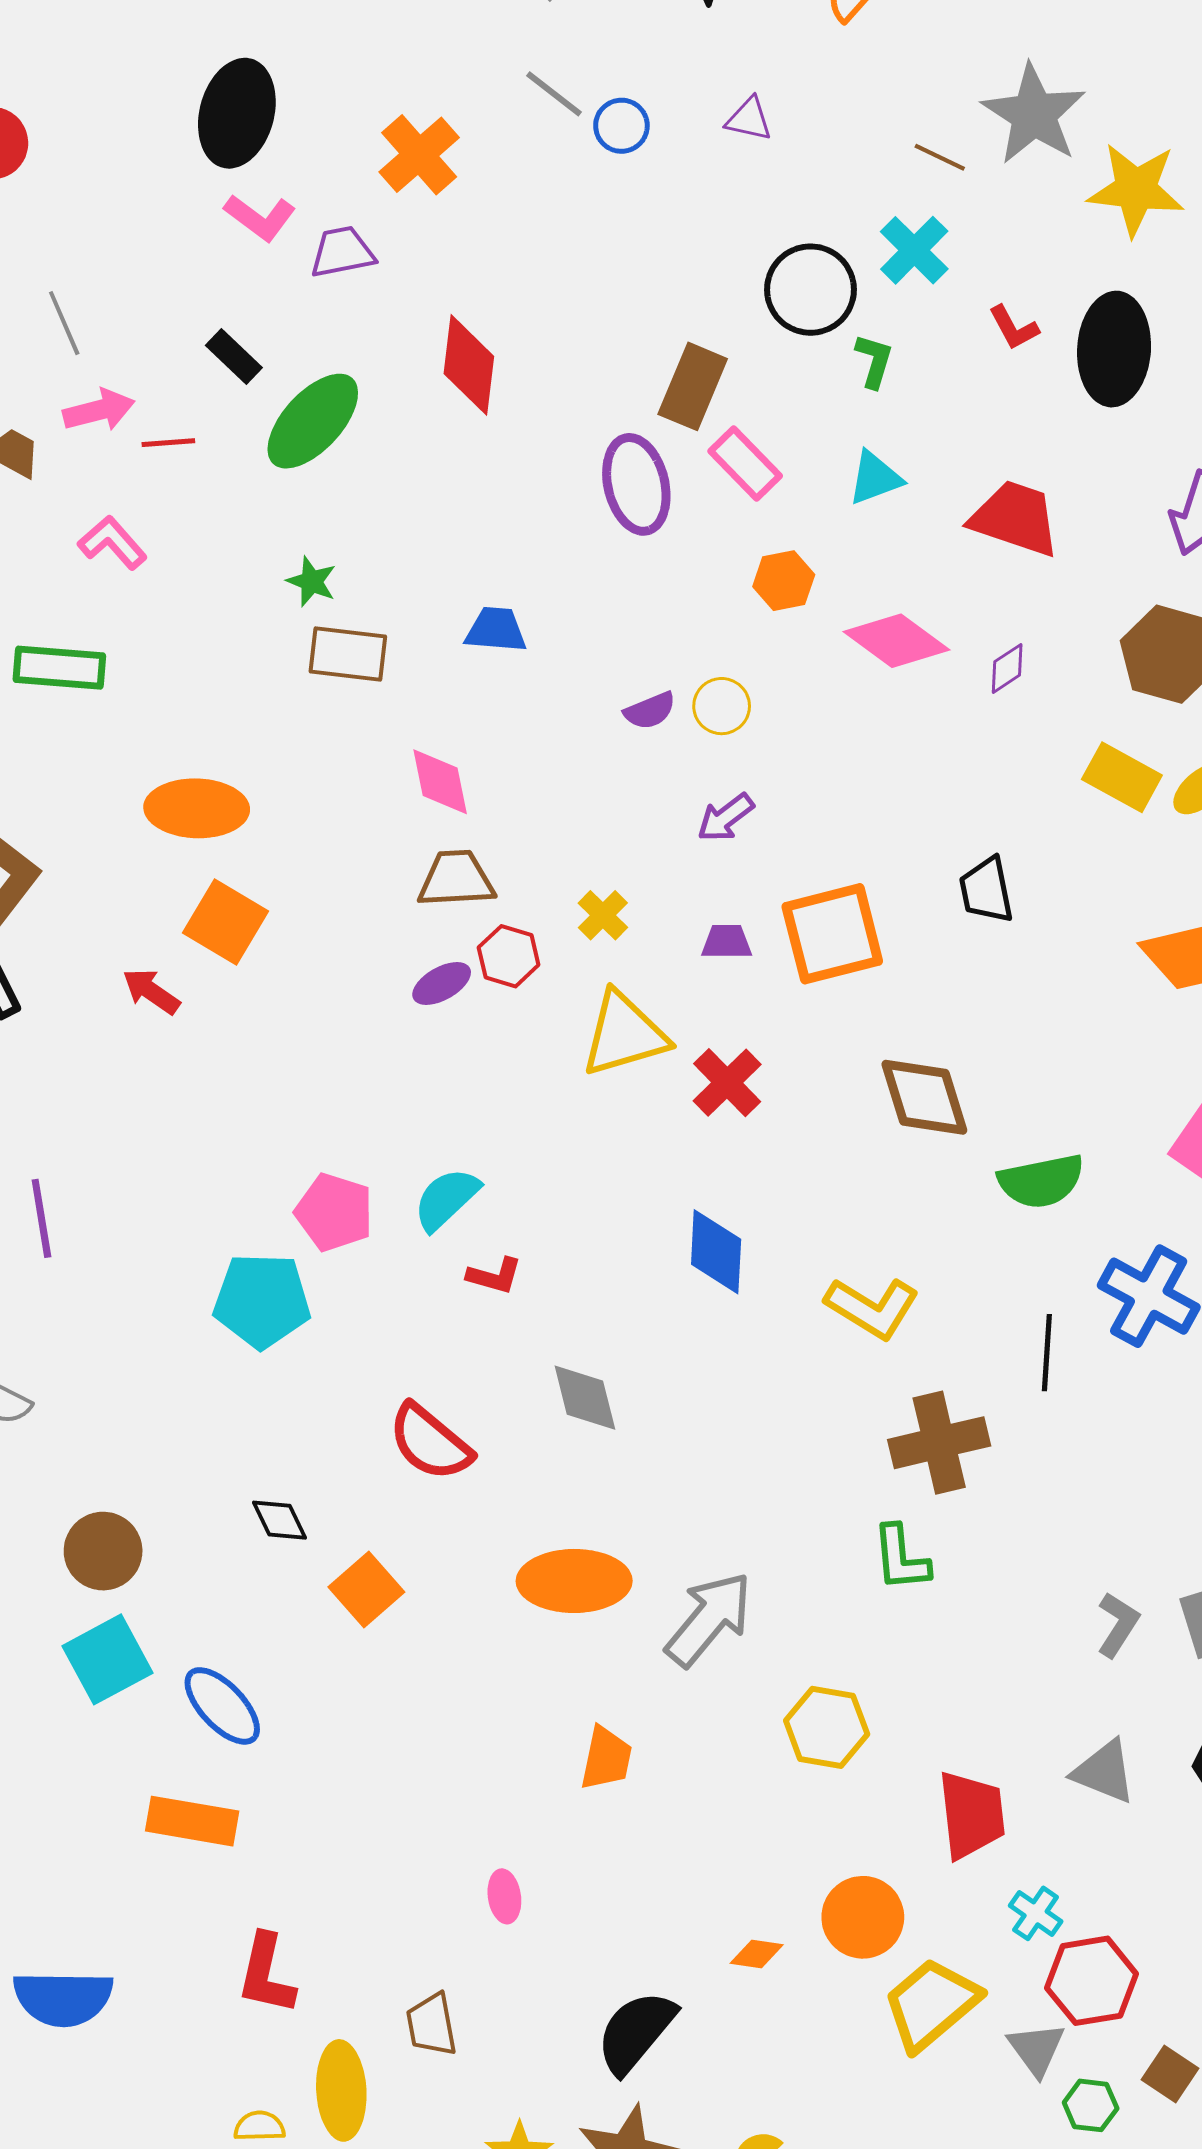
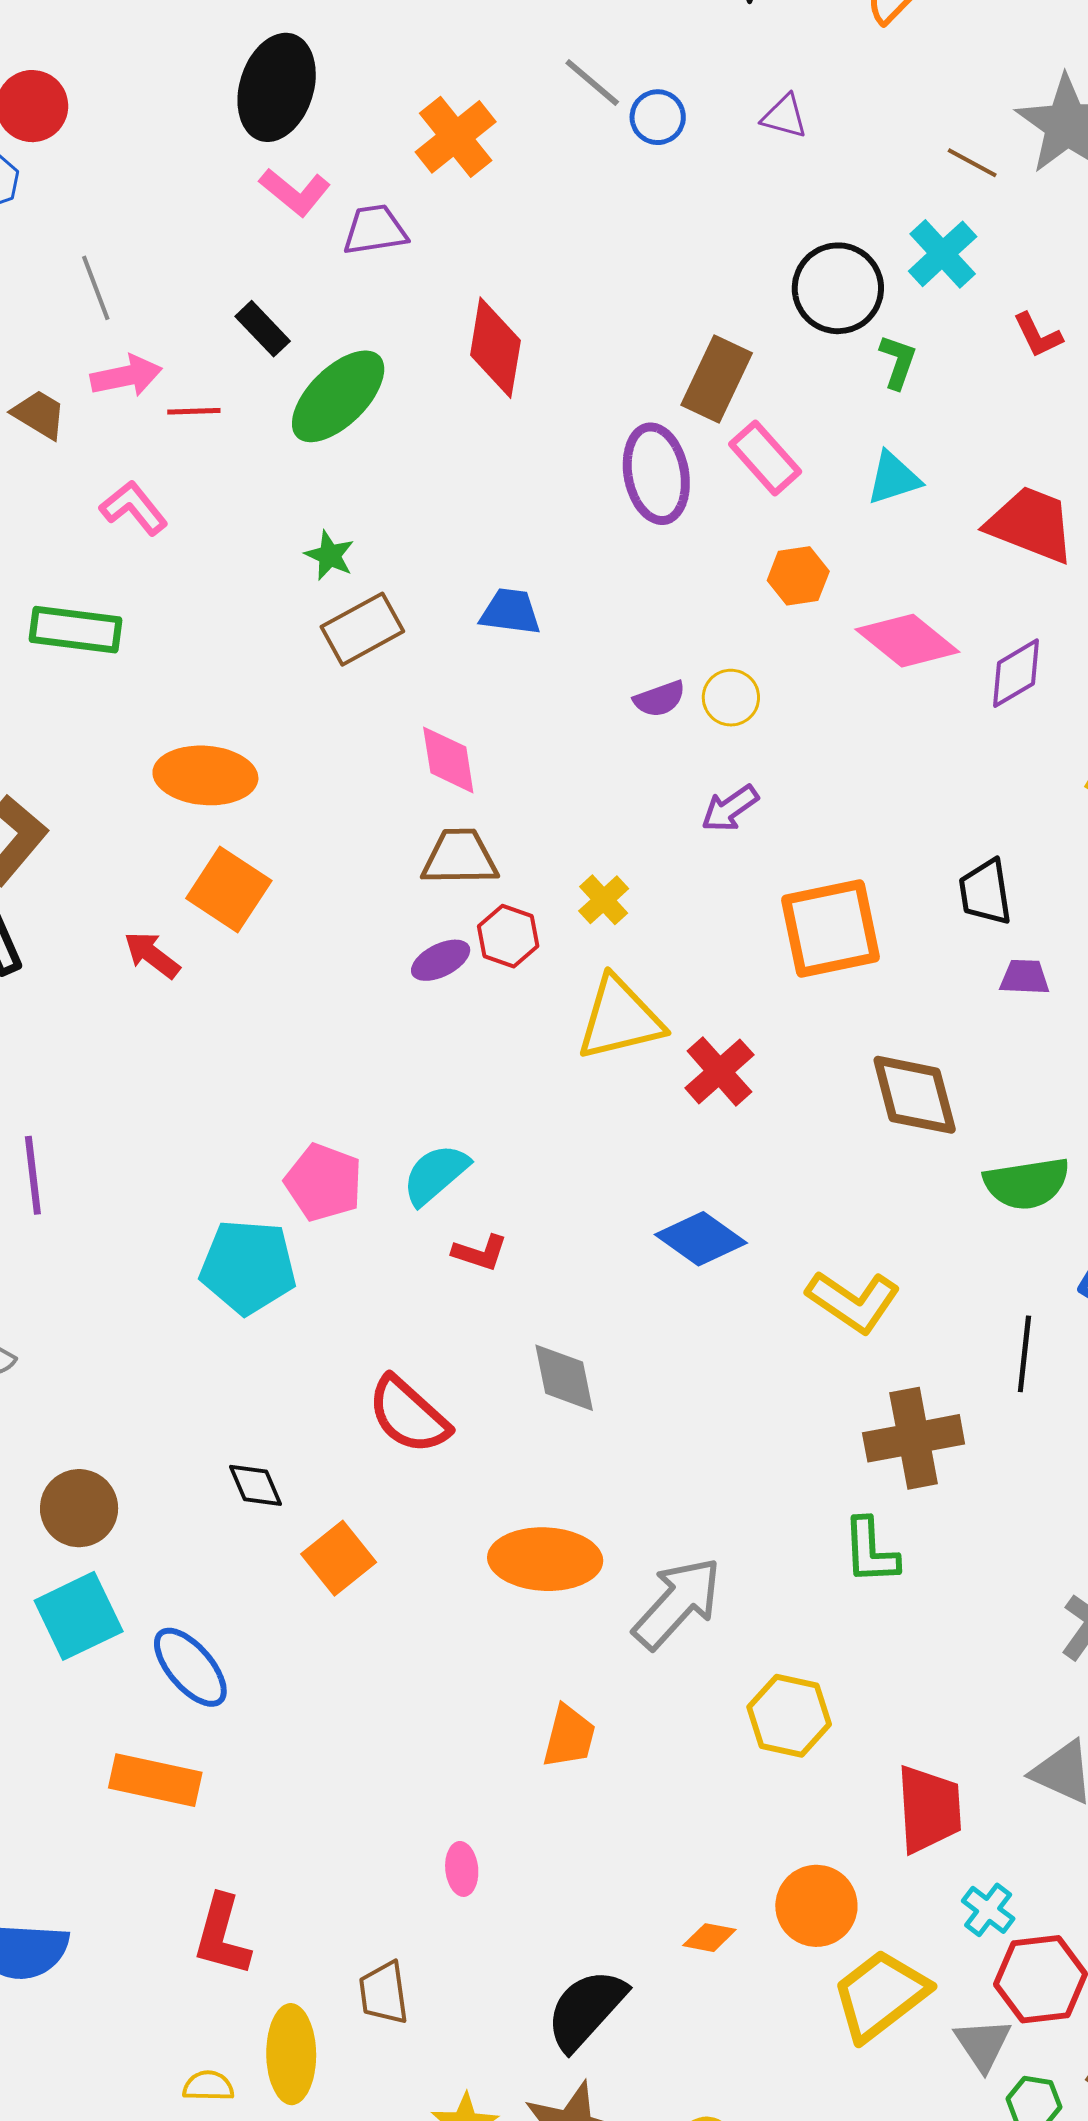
brown rectangle: (348, 654) -> (362, 629), turned -38
purple diamond: (1007, 668) -> (1016, 673), size x1.4
purple trapezoid: (727, 942) -> (1025, 977), moved
blue diamond: (716, 1252) -> (701, 1239), turned -60

